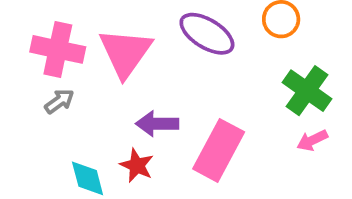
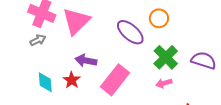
purple ellipse: (207, 34) -> (130, 32), moved

